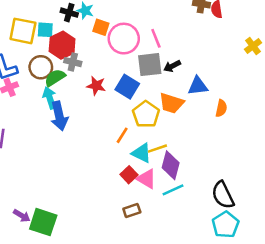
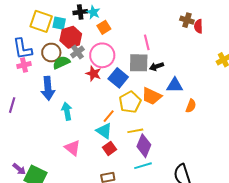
black cross: (69, 13) -> (80, 12), turned -32
orange square: (101, 27) -> (104, 27), turned 32
pink circle: (124, 39) -> (102, 55), moved
gray cross: (73, 62) -> (77, 52), turned 32
cyan arrow: (50, 98) -> (67, 111), moved
blue arrow: (59, 116) -> (48, 88), moved
cyan triangle: (142, 153) -> (104, 131), moved
pink triangle: (146, 179) -> (72, 148), moved

